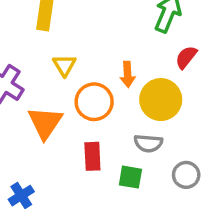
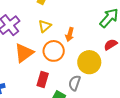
orange arrow: (128, 74) -> (70, 34), moved
gray semicircle: (148, 143) -> (74, 83), turned 84

